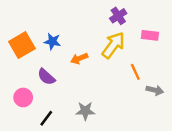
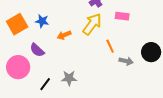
pink circle: (23, 97) -> (18, 67), size x1.5
black line: (46, 118) -> (45, 84), moved

